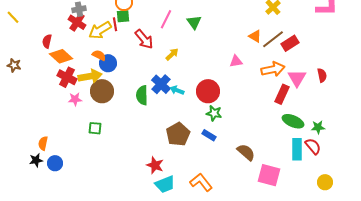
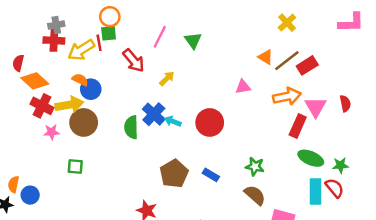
red cross: (77, 22) -> (54, 40), turned -30
green star: (214, 113) -> (255, 166), moved
blue circle: (55, 163) -> (30, 195), moved

